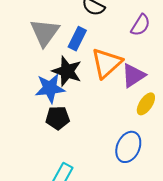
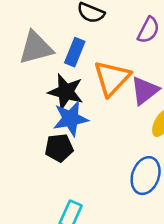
gray triangle: (45, 32) -> (36, 48), turned 44
blue star: (50, 88) -> (71, 119), moved

